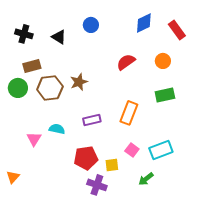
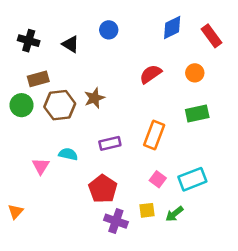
red pentagon: (86, 158) -> (103, 189), turned -30
yellow square: (112, 165) -> (147, 210), moved

